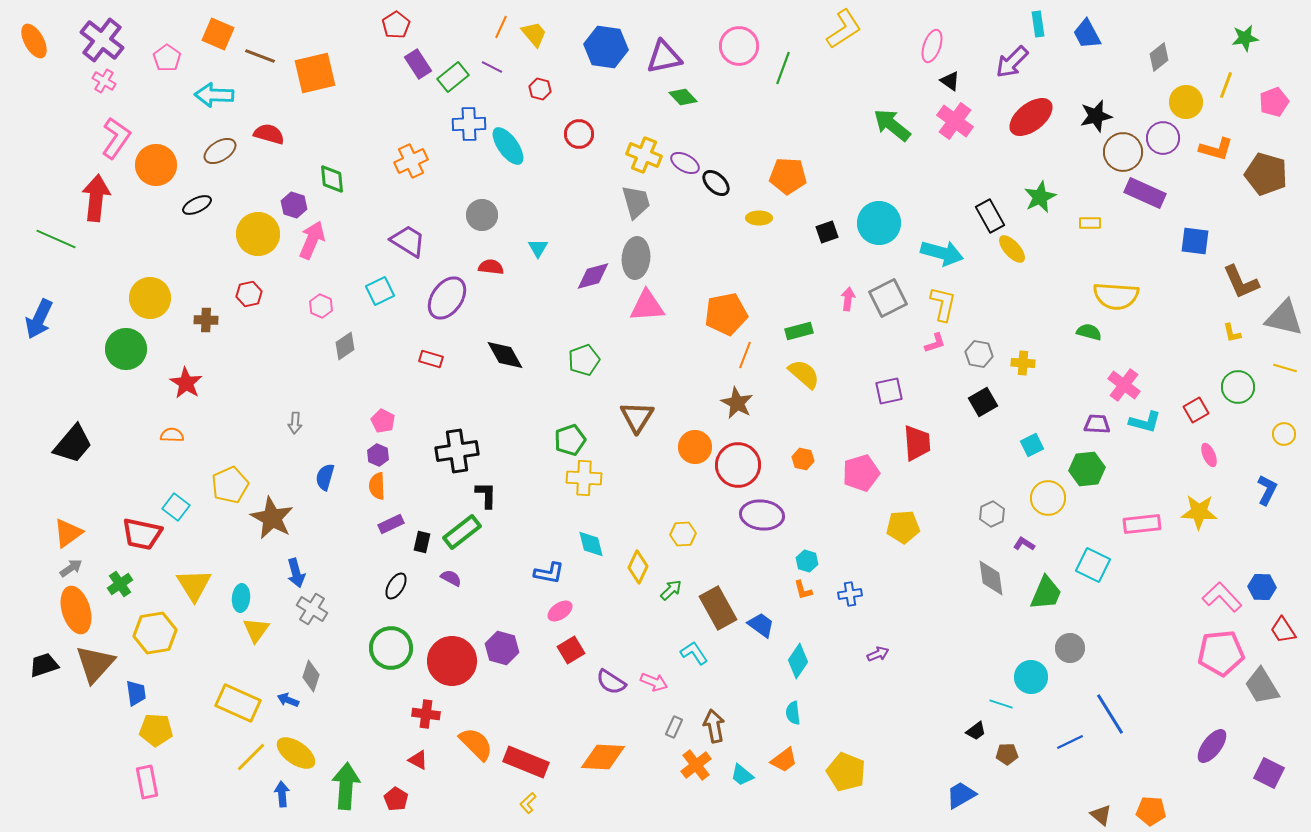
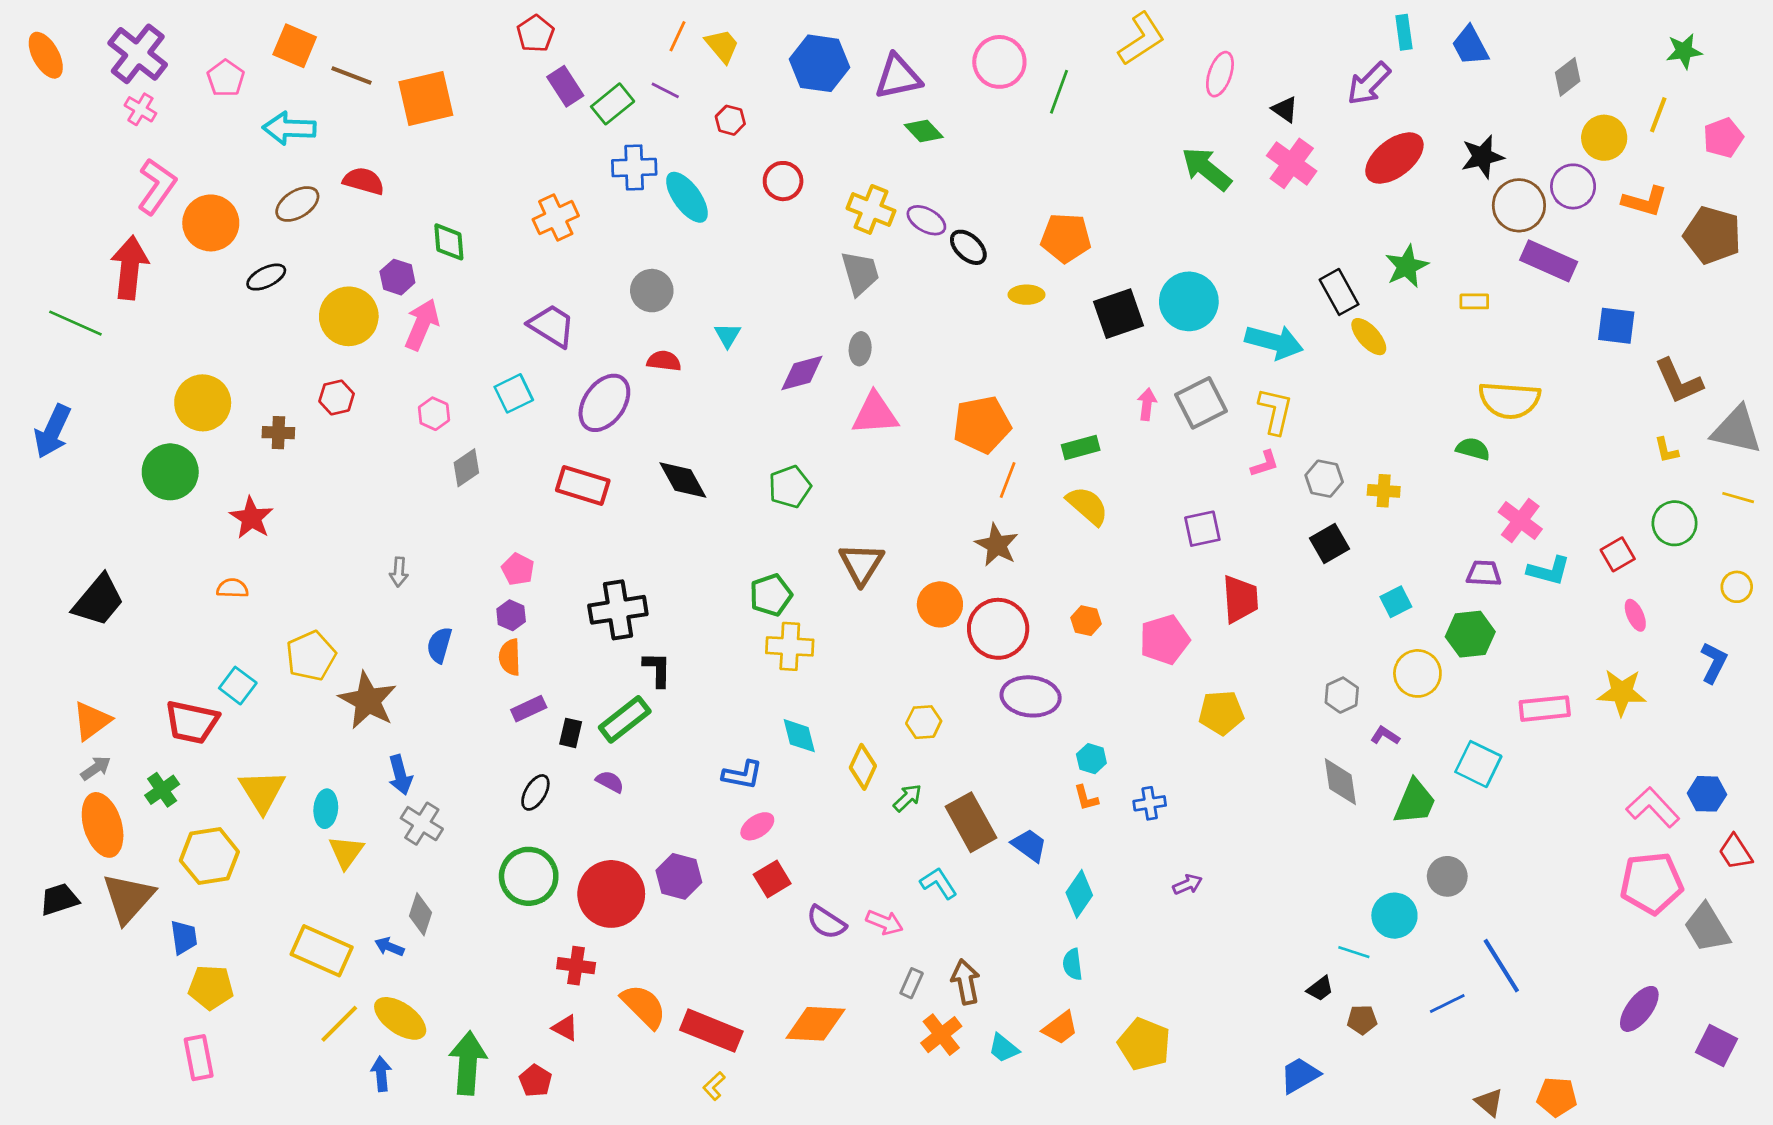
pink ellipse: (932, 46) -> (1220, 74), moved
black square: (827, 232) -> (1119, 314), size x1.6
gray ellipse: (636, 258) -> (860, 349), size x0.6
red rectangle: (431, 359) -> (583, 485), size x1.6

